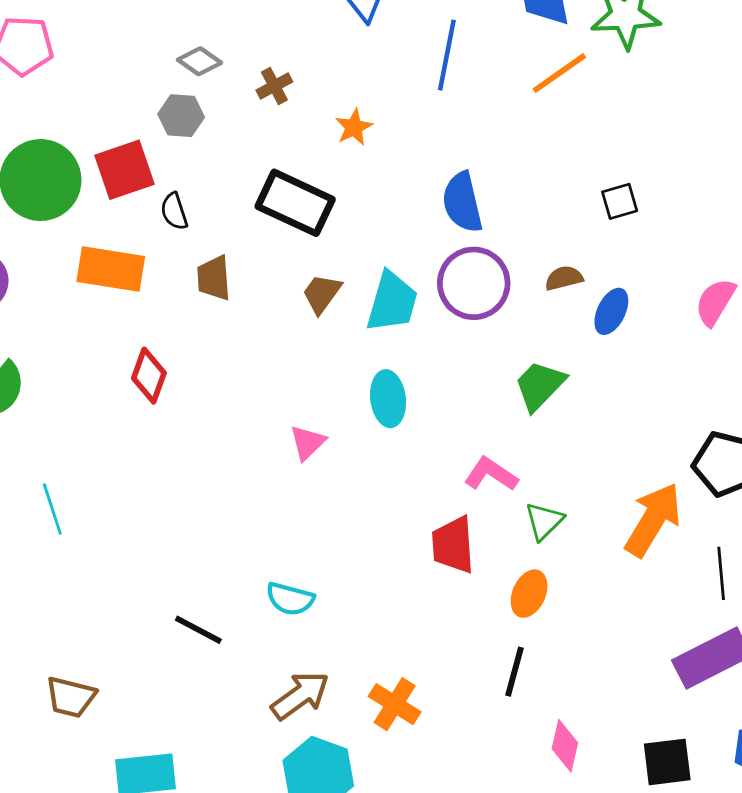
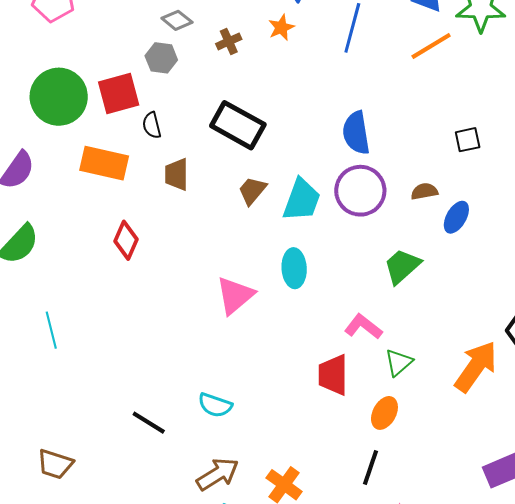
orange star: (354, 127) -> (281, 27), moved
pink triangle: (308, 443) -> (235, 295), size x1.5

